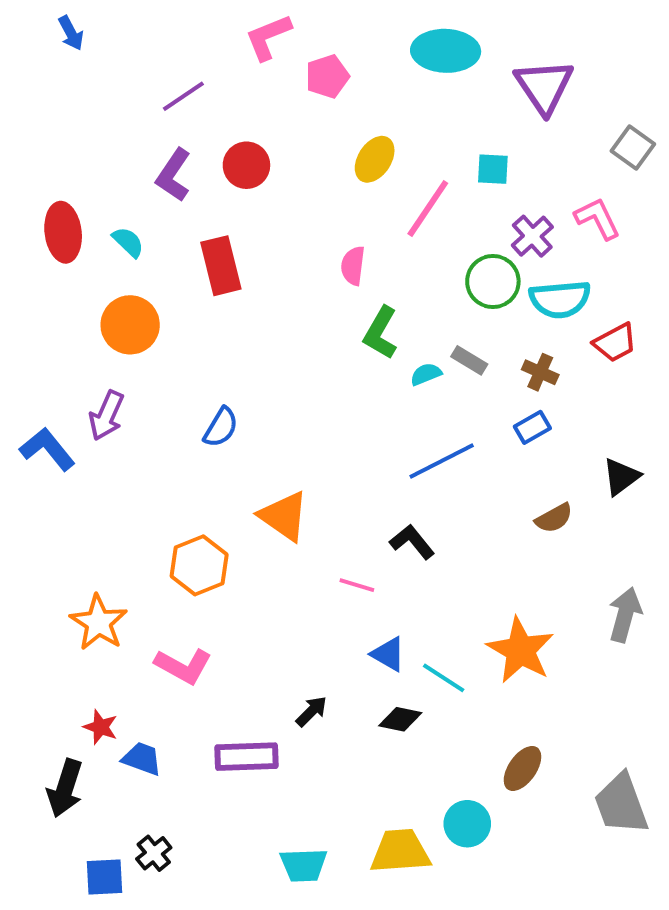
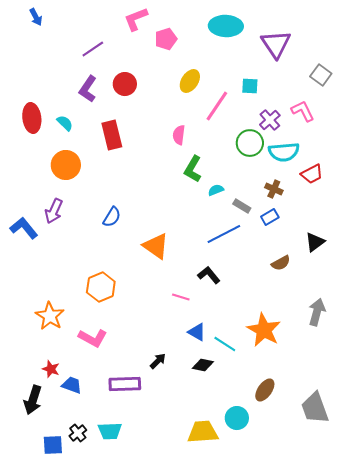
gray rectangle: (469, 360) -> (242, 206), moved
orange triangle: (284, 516) -> (156, 246), moved
cyan trapezoid: (304, 865) -> (110, 431), moved

